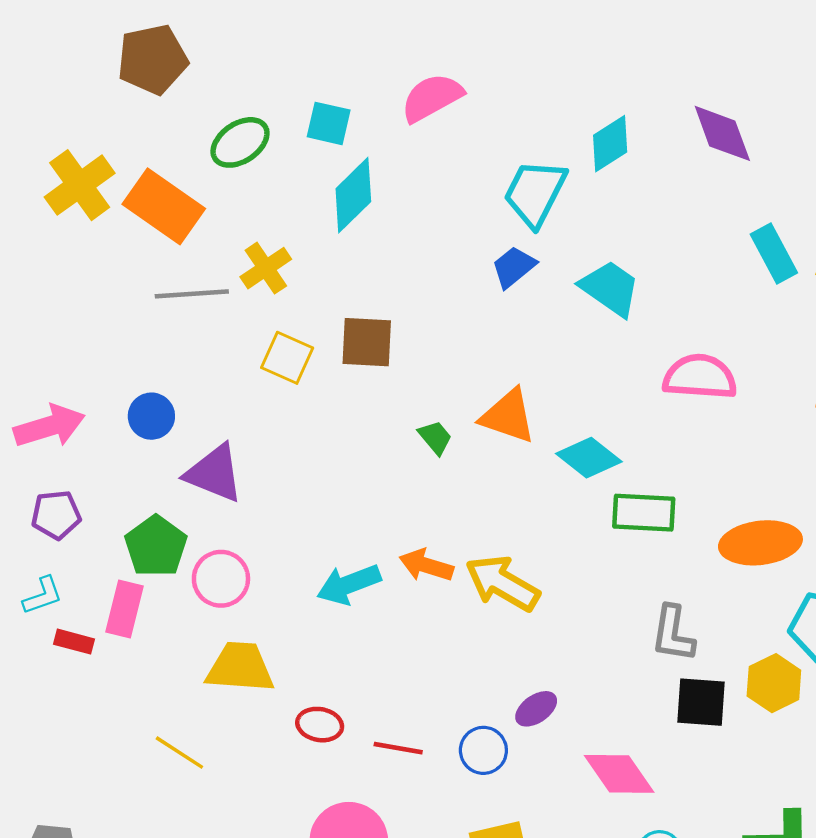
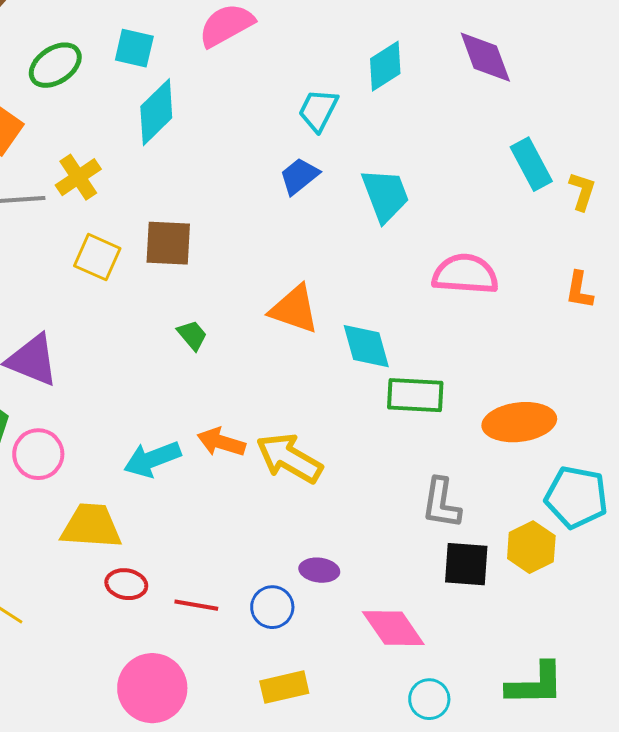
cyan trapezoid: (535, 193) -> (318, 110), size x0.7
cyan trapezoid: (610, 288) -> (385, 195), turned 34
green trapezoid: (435, 437) -> (192, 335), moved
cyan diamond: (589, 458) -> (366, 346), turned 36
yellow trapezoid: (240, 667) -> (91, 526), moved
purple ellipse: (536, 709) -> (319, 570), turned 42

